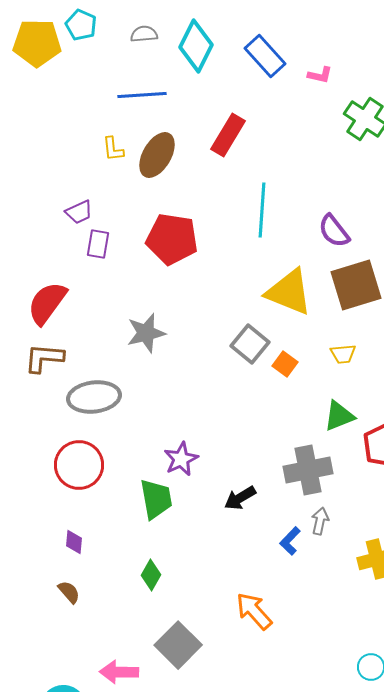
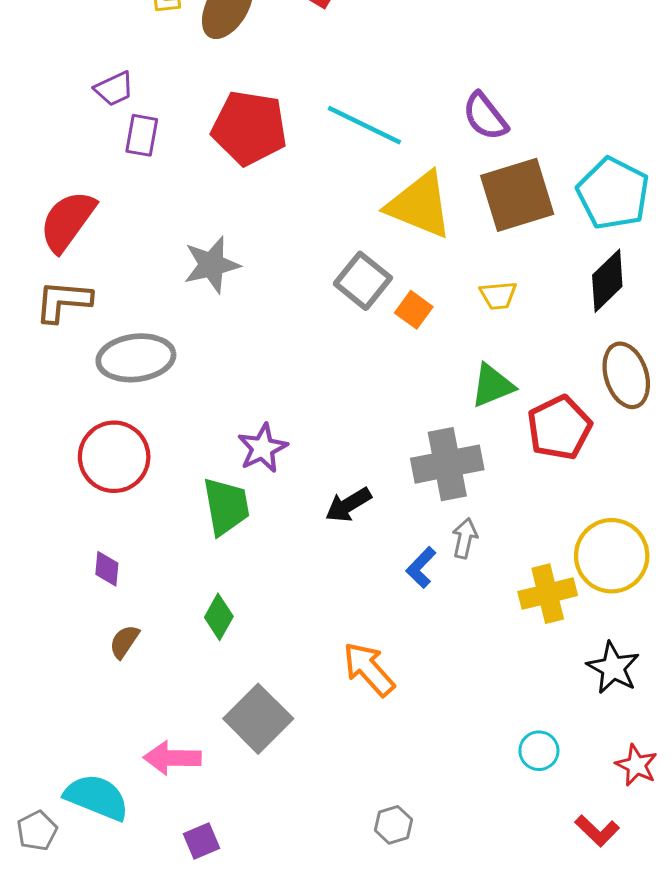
cyan line: (262, 210) -> (364, 125), moved, turned -68
brown semicircle: (69, 592) -> (124, 642), moved, turned -105

